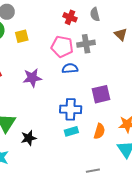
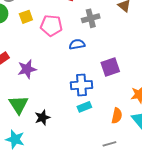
pink pentagon: (62, 47) -> (51, 26), moved
purple star: (32, 78) -> (27, 69), moved
orange semicircle: (99, 131) -> (117, 116), moved

